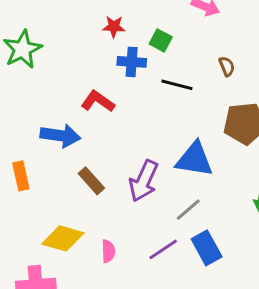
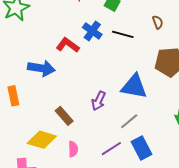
blue cross: (132, 62) -> (92, 31), moved, turned 30
brown rectangle: (91, 181) -> (64, 116), moved
purple arrow: (144, 181) -> (99, 101), size x0.7

